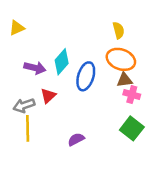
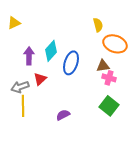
orange ellipse: (121, 59) -> (115, 44), moved
purple arrow: (35, 68) -> (29, 56), turned -102

